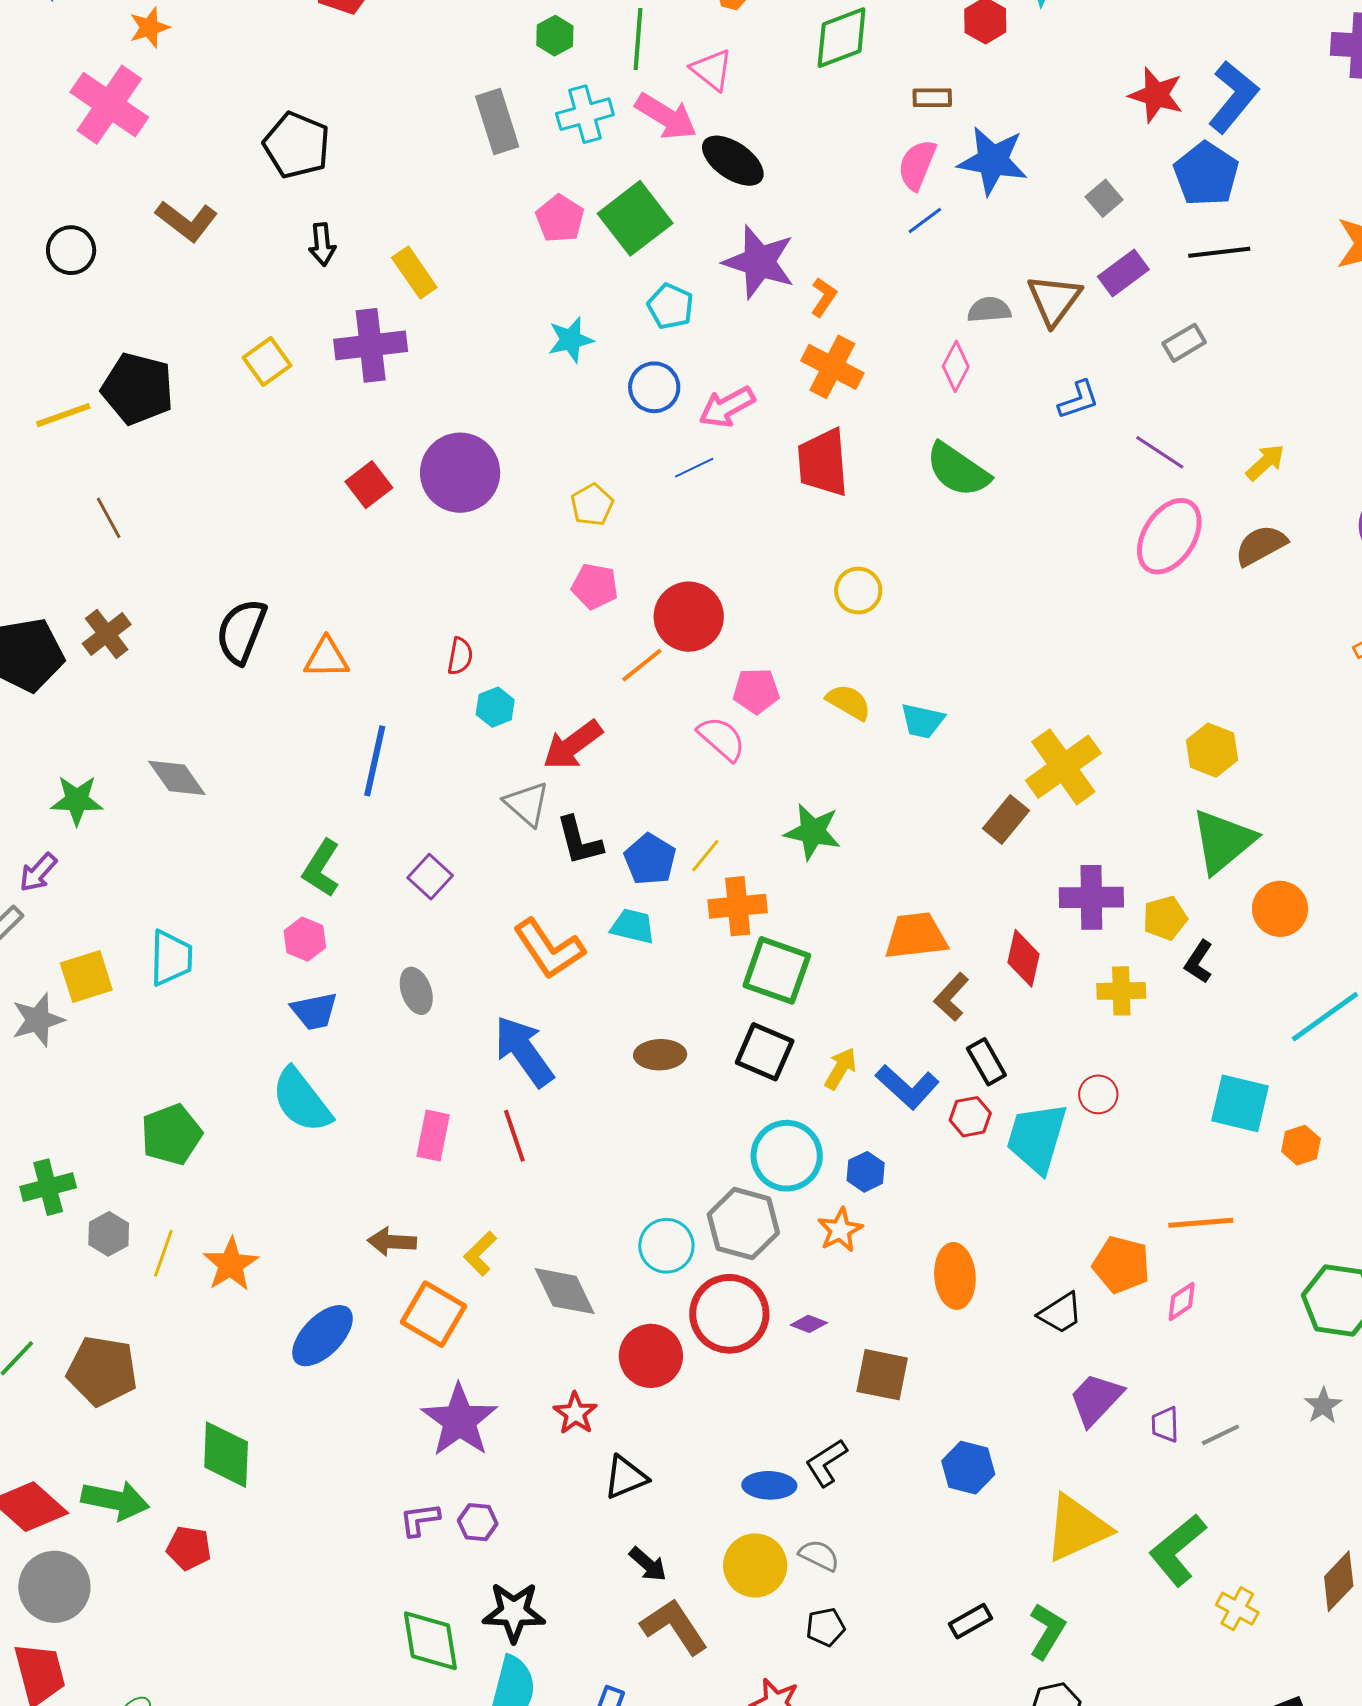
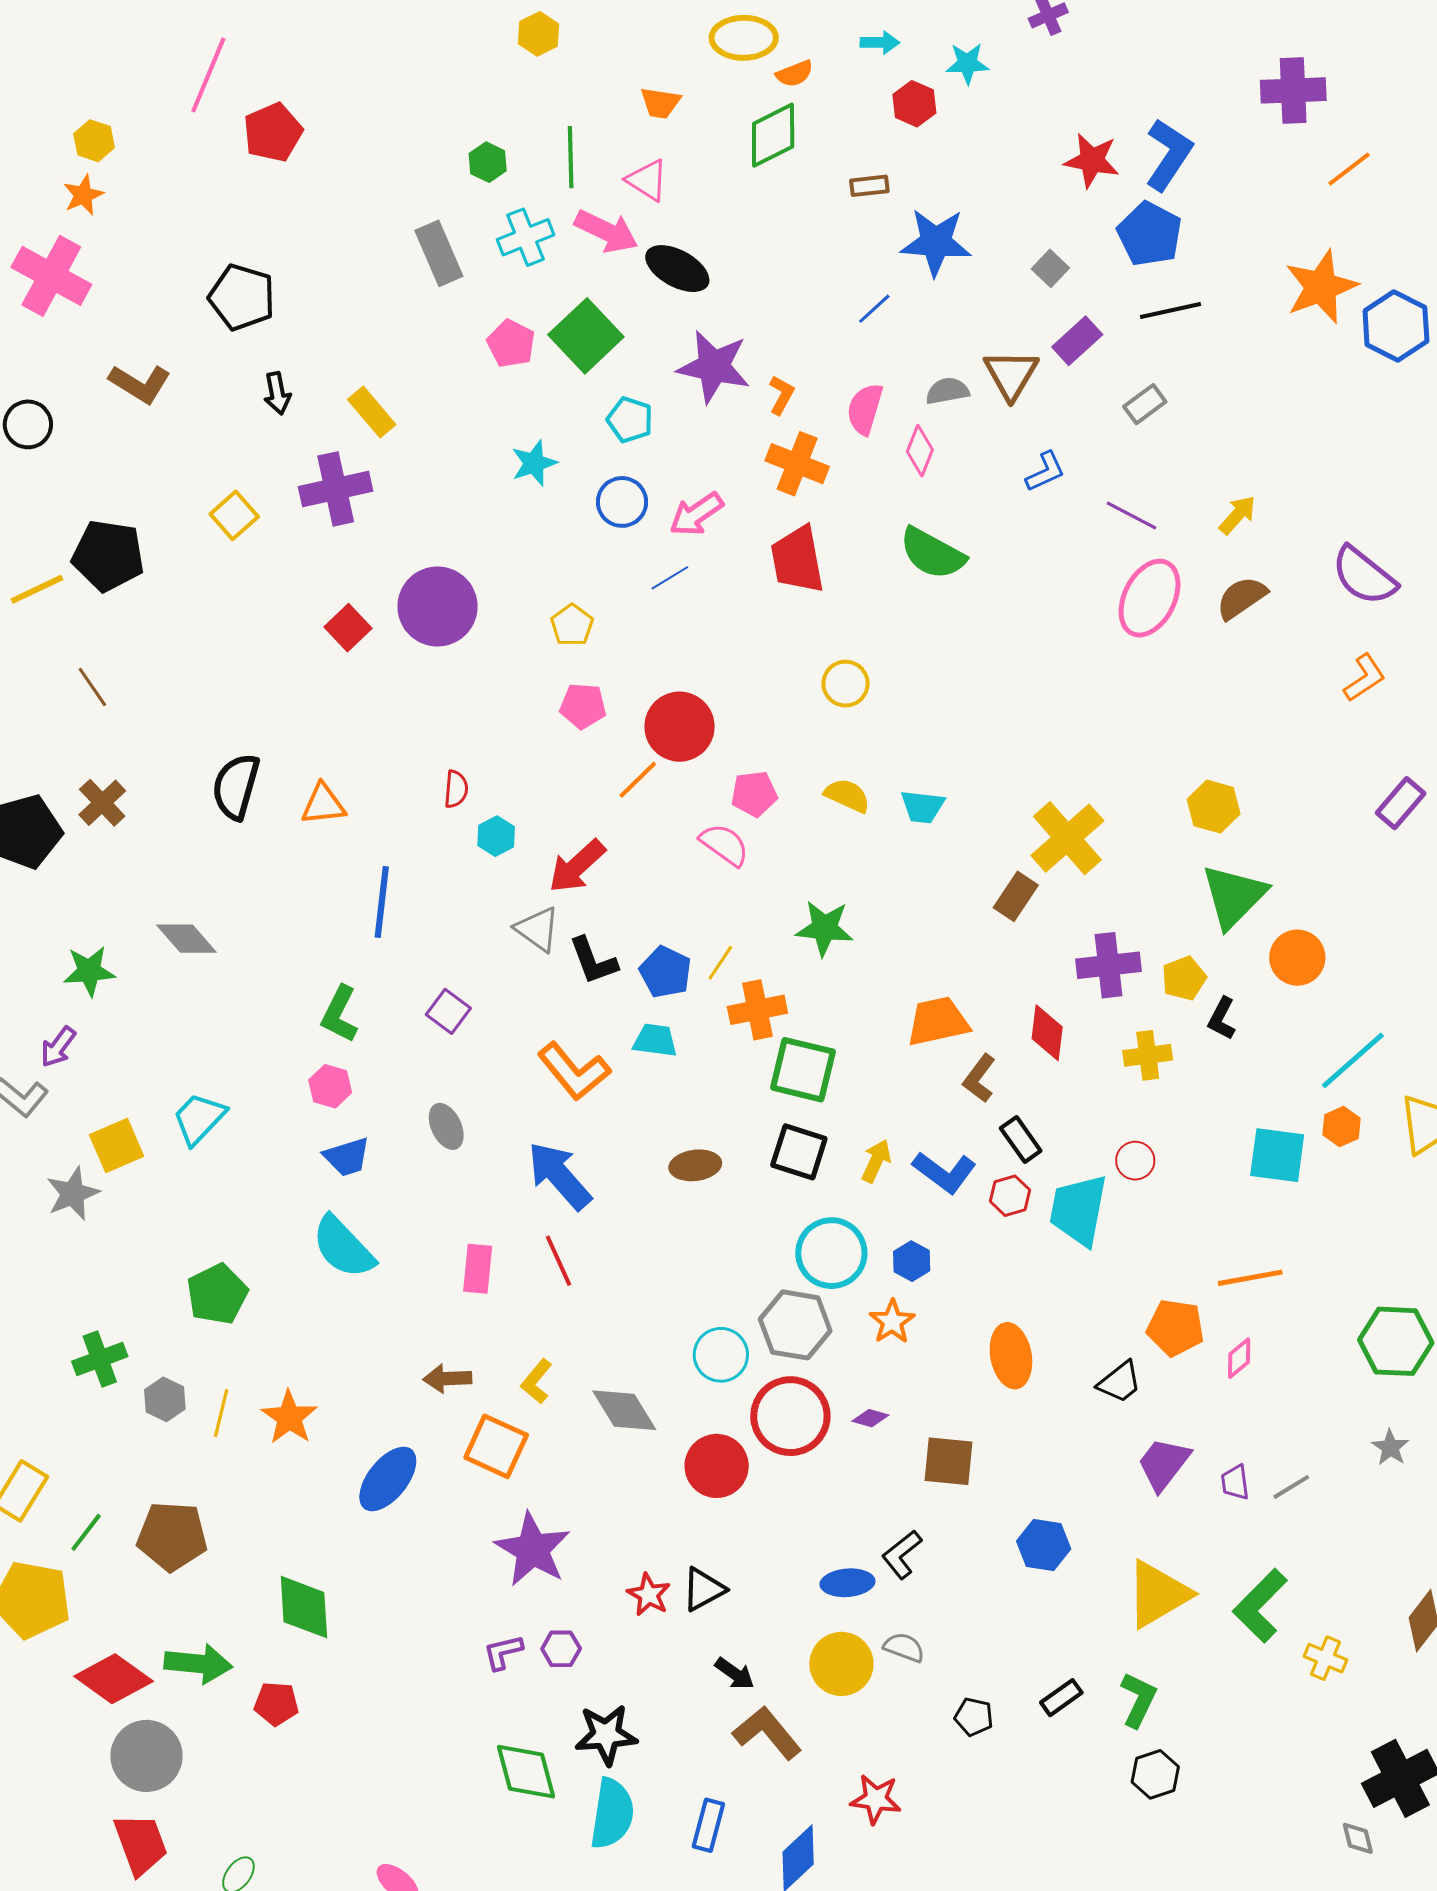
pink semicircle: (917, 165) -> (865, 409), moved
cyan trapezoid: (171, 958) -> (199, 1118), turned -132
orange hexagon: (1301, 1145) -> (1341, 1127), moved
red star: (575, 1413) -> (649, 1595), moved
black pentagon: (826, 1627) -> (974, 1717), moved, turned 30

